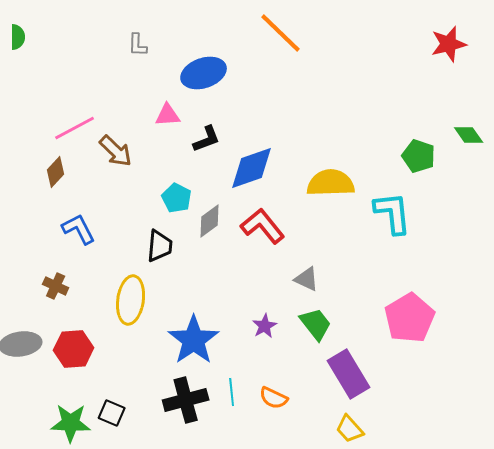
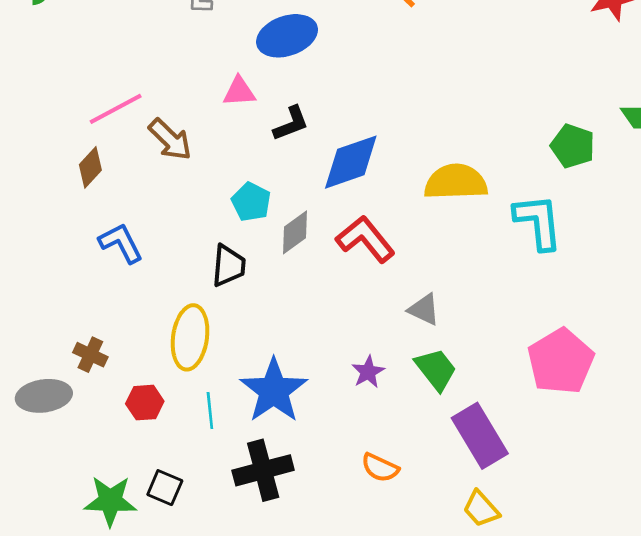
brown cross: (56, 286) -> (90, 355), moved
red hexagon: (74, 349) -> (145, 403), moved, size x0.7
cyan line: (232, 392) -> (210, 411), moved

